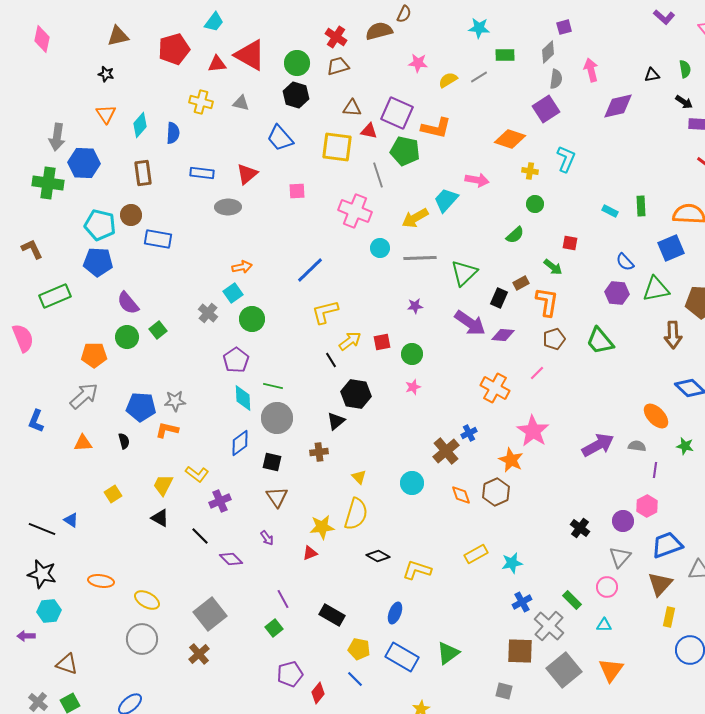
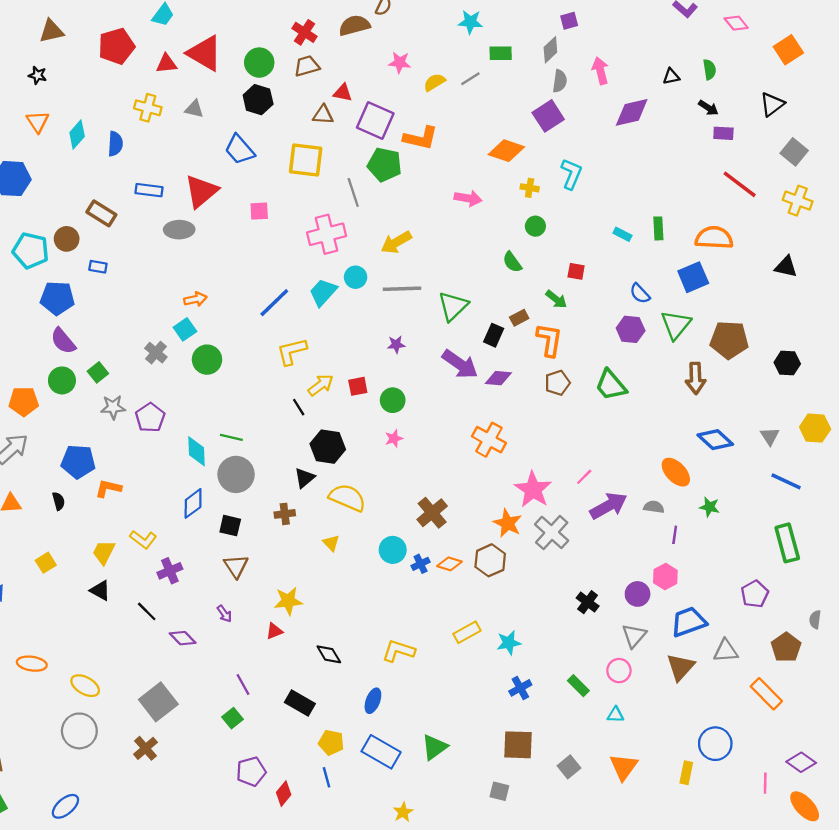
red triangle: (369, 131) -> (343, 93), moved
brown rectangle: (143, 173) -> (101, 213), moved, turned -50
red triangle: (247, 174) -> (201, 191), size x1.4
cyan trapezoid: (446, 200) -> (323, 292), moved
pink cross: (355, 211) -> (327, 234), turned -36
green semicircle: (515, 235) -> (512, 262), turned 96
blue rectangle: (158, 239) -> (98, 267), size x0.6
blue pentagon: (98, 262) -> (57, 298), moved
green triangle: (656, 289) -> (676, 325), turned -40
purple pentagon: (236, 360) -> (150, 418), moved
pink line: (537, 373) -> (584, 477), moved
gray star: (175, 401) -> (113, 407), moved
blue cross: (469, 433) -> (421, 564), moved
orange diamond: (461, 495) -> (450, 564), turned -55
yellow semicircle: (356, 514) -> (347, 498), moved, turned -84
black diamond: (378, 556) -> (329, 654), moved, turned 30
yellow rectangle: (669, 617) -> (686, 773), moved
gray cross: (549, 626) -> (552, 532), moved
gray square: (564, 670) -> (569, 767), size x0.6
blue line: (355, 679) -> (327, 777), turned 30

